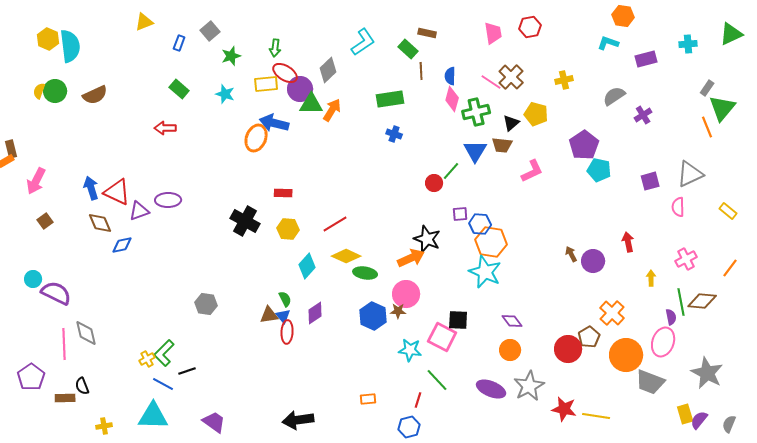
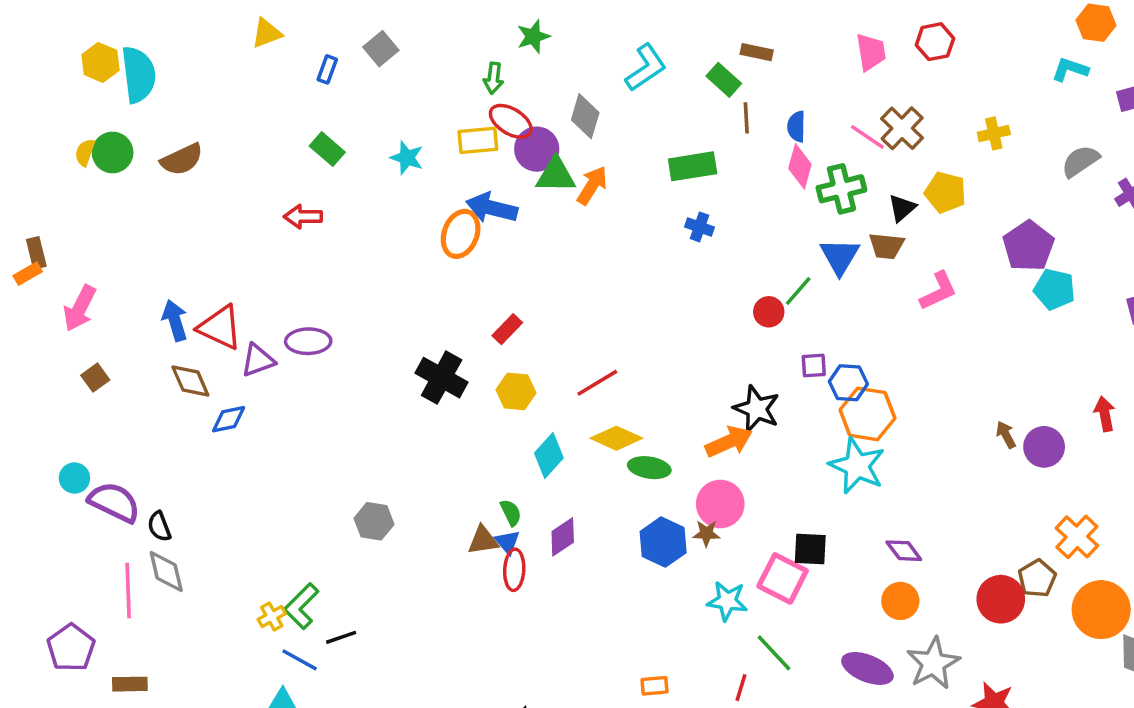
green star: (231, 56) -> (533, 36), moved
gray diamond: (328, 70) -> (585, 116), turned -30
red rectangle: (283, 193) -> (507, 329), turned -48
black semicircle: (82, 386) -> (159, 526), moved

